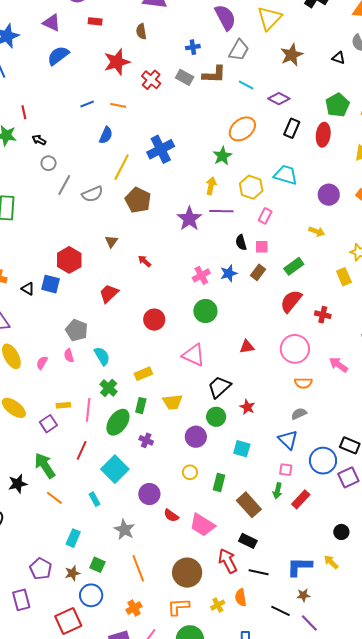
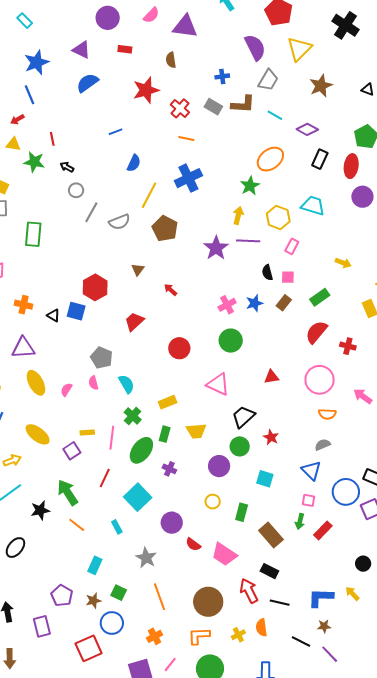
orange line: (118, 105) -> (186, 138), moved
purple circle: (329, 195) -> (362, 197), moved

